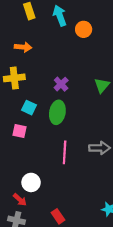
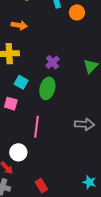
pink line: (65, 152) -> (37, 127), moved

